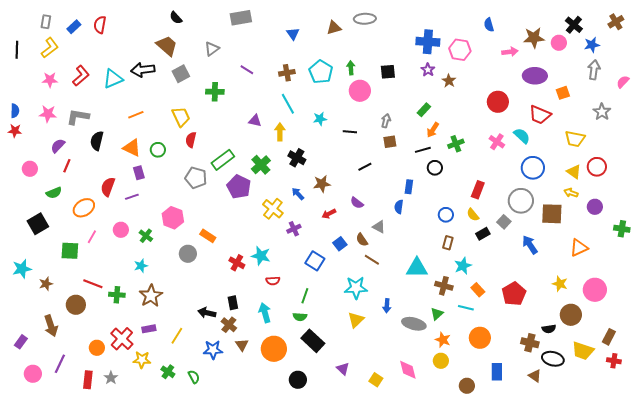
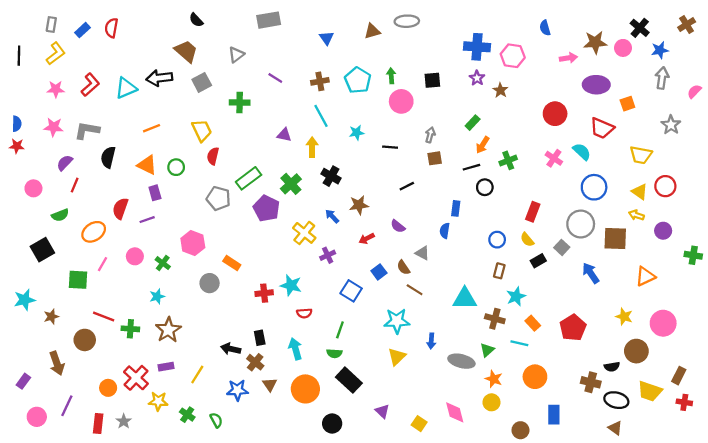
red cross: (237, 263) -> (264, 293), turned -35
brown triangle: (535, 376) -> (615, 428), moved

